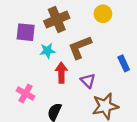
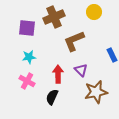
cyan star: (47, 51) -> (29, 57), moved
red arrow: (61, 73) -> (58, 74), moved

